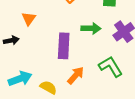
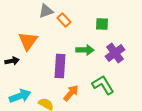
orange triangle: (29, 19) -> (28, 41), size x1.5

